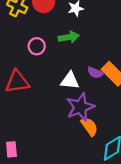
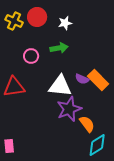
white triangle: (70, 81) -> (60, 86), size x1.4
orange semicircle: (89, 126) -> (87, 124), moved

